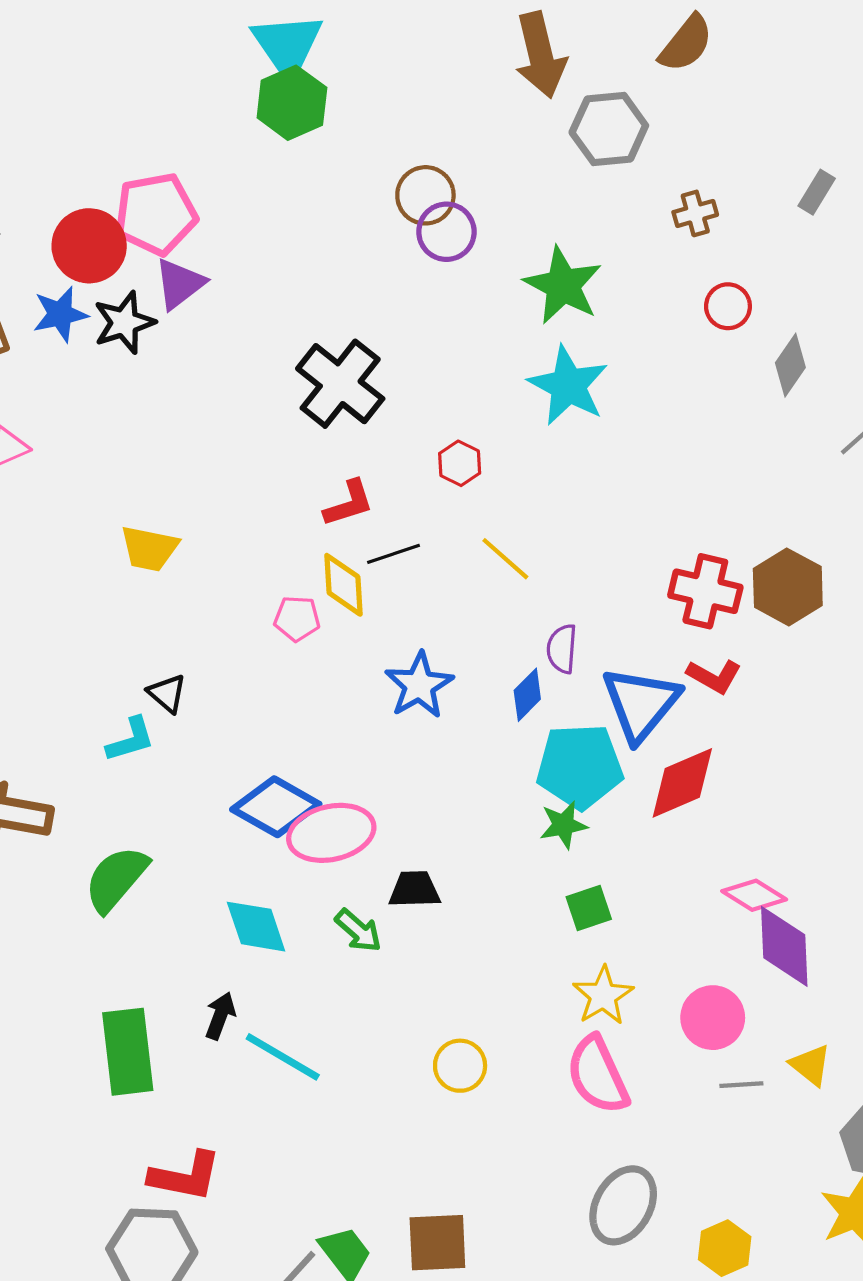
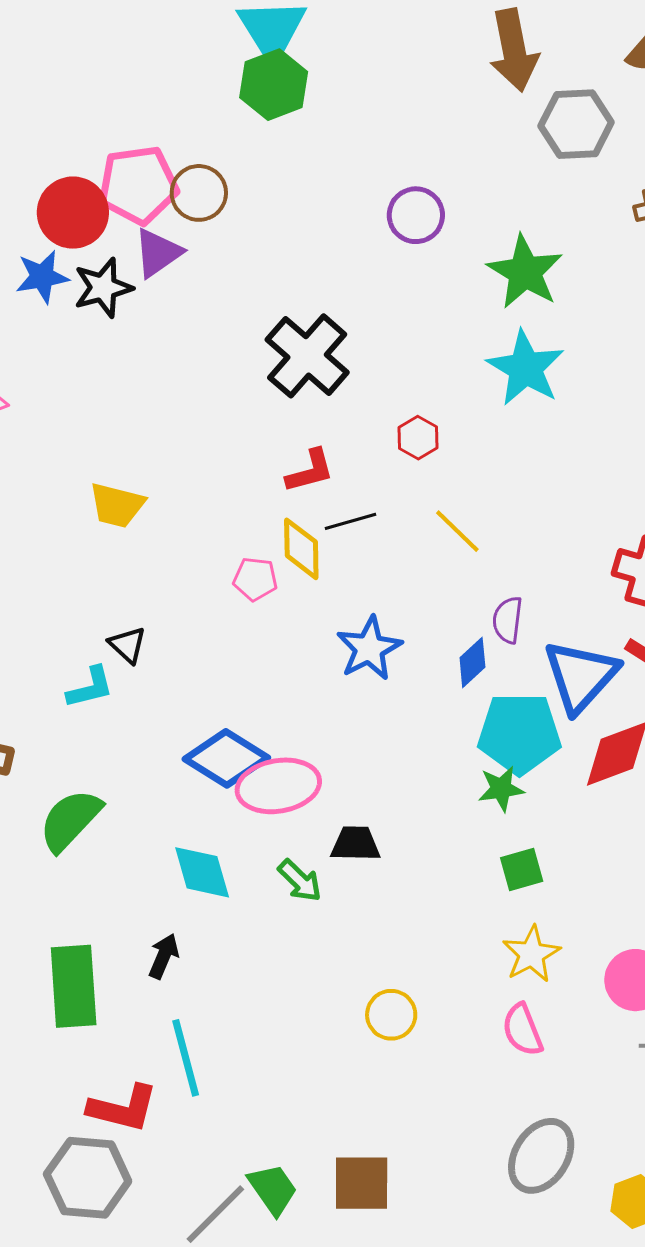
brown circle: (425, 195) -> (199, 193), moved
cyan line: (283, 1057) -> (186, 1058), moved, turned 42
pink semicircle: (598, 1075) -> (523, 1030), size x0.7

